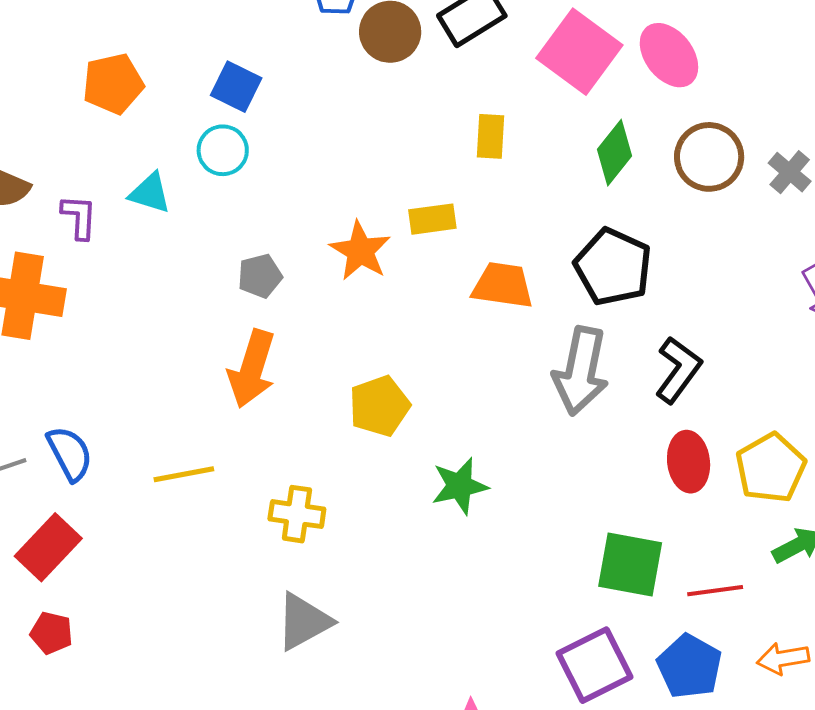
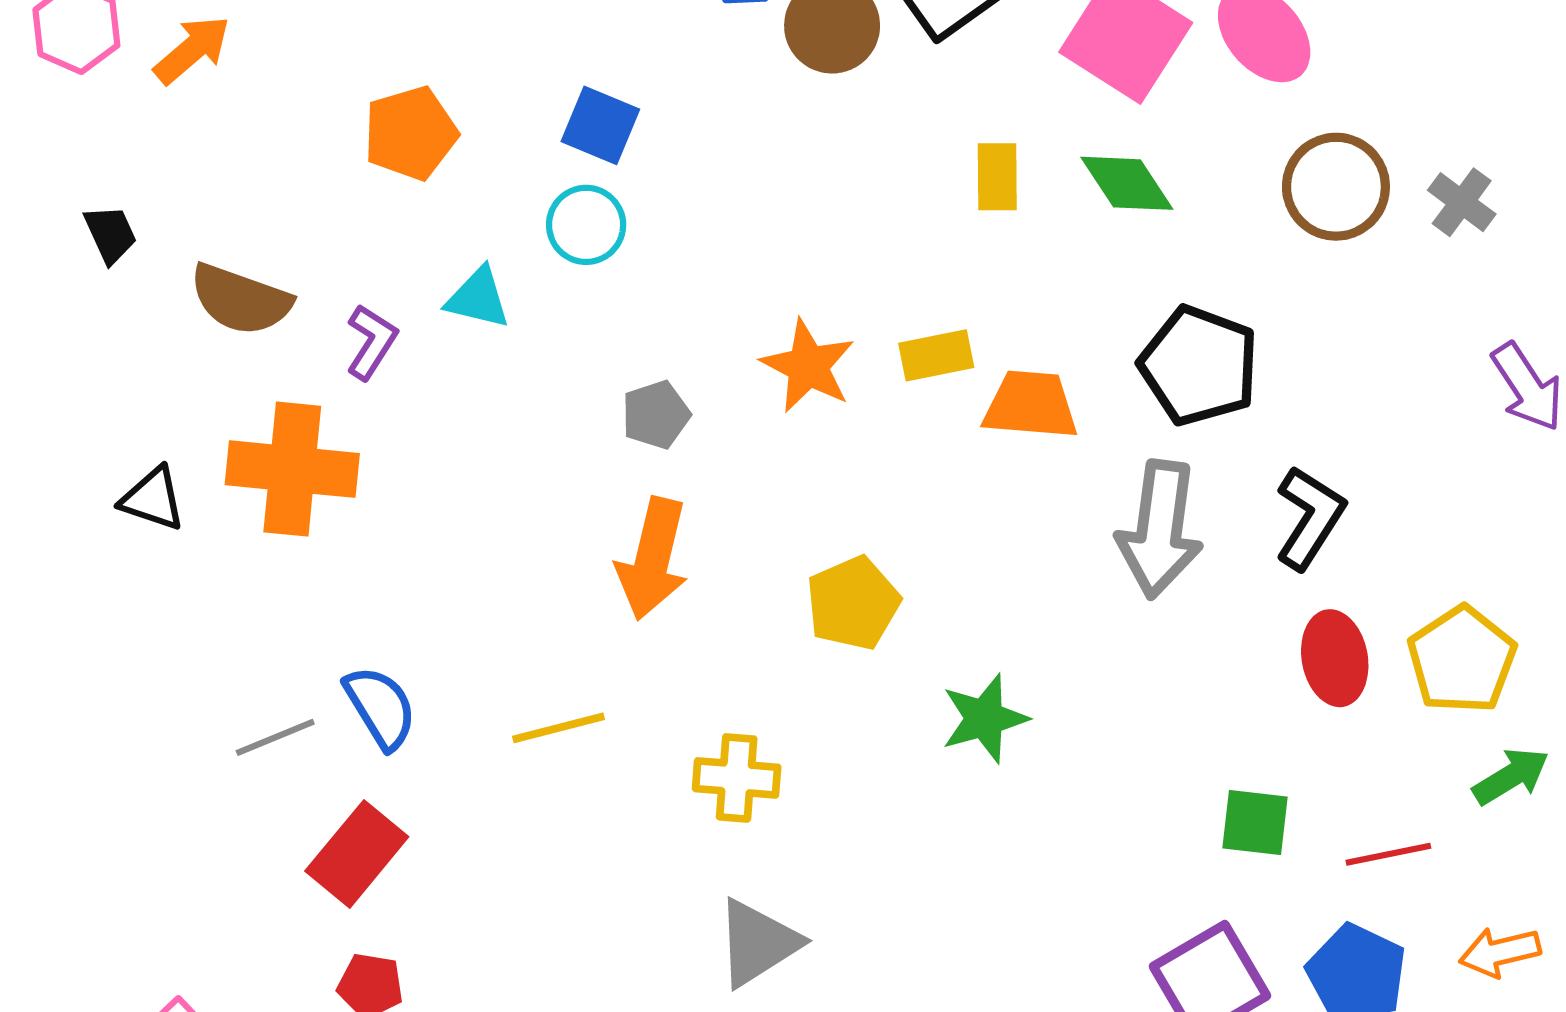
green diamond: (615, 153) -> (1127, 183), moved, turned -68
purple L-shape: (79, 217) -> (371, 342), turned 33
yellow rectangle: (432, 219) -> (936, 355), moved
green square: (630, 565) -> (1255, 823), size x0.7

